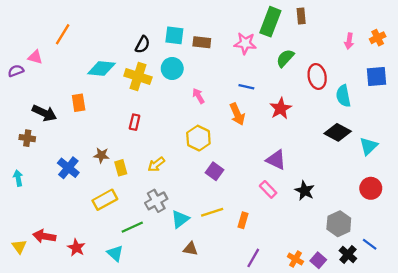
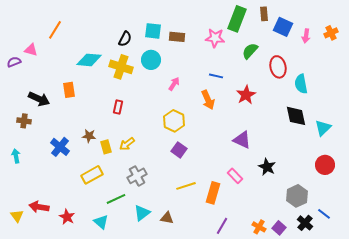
blue square: (376, 76) -> (283, 27), moved, turned 30
pink arrow: (198, 96) -> (174, 84), turned 64
black diamond: (338, 132) -> (296, 116), turned 50
yellow arrow: (156, 164) -> (127, 144), moved
purple square: (214, 171) -> (179, 150), moved
pink rectangle: (268, 189) -> (235, 176), moved
cyan triangle: (180, 219) -> (142, 213), moved
orange rectangle: (243, 220) -> (213, 193), size x1.5

